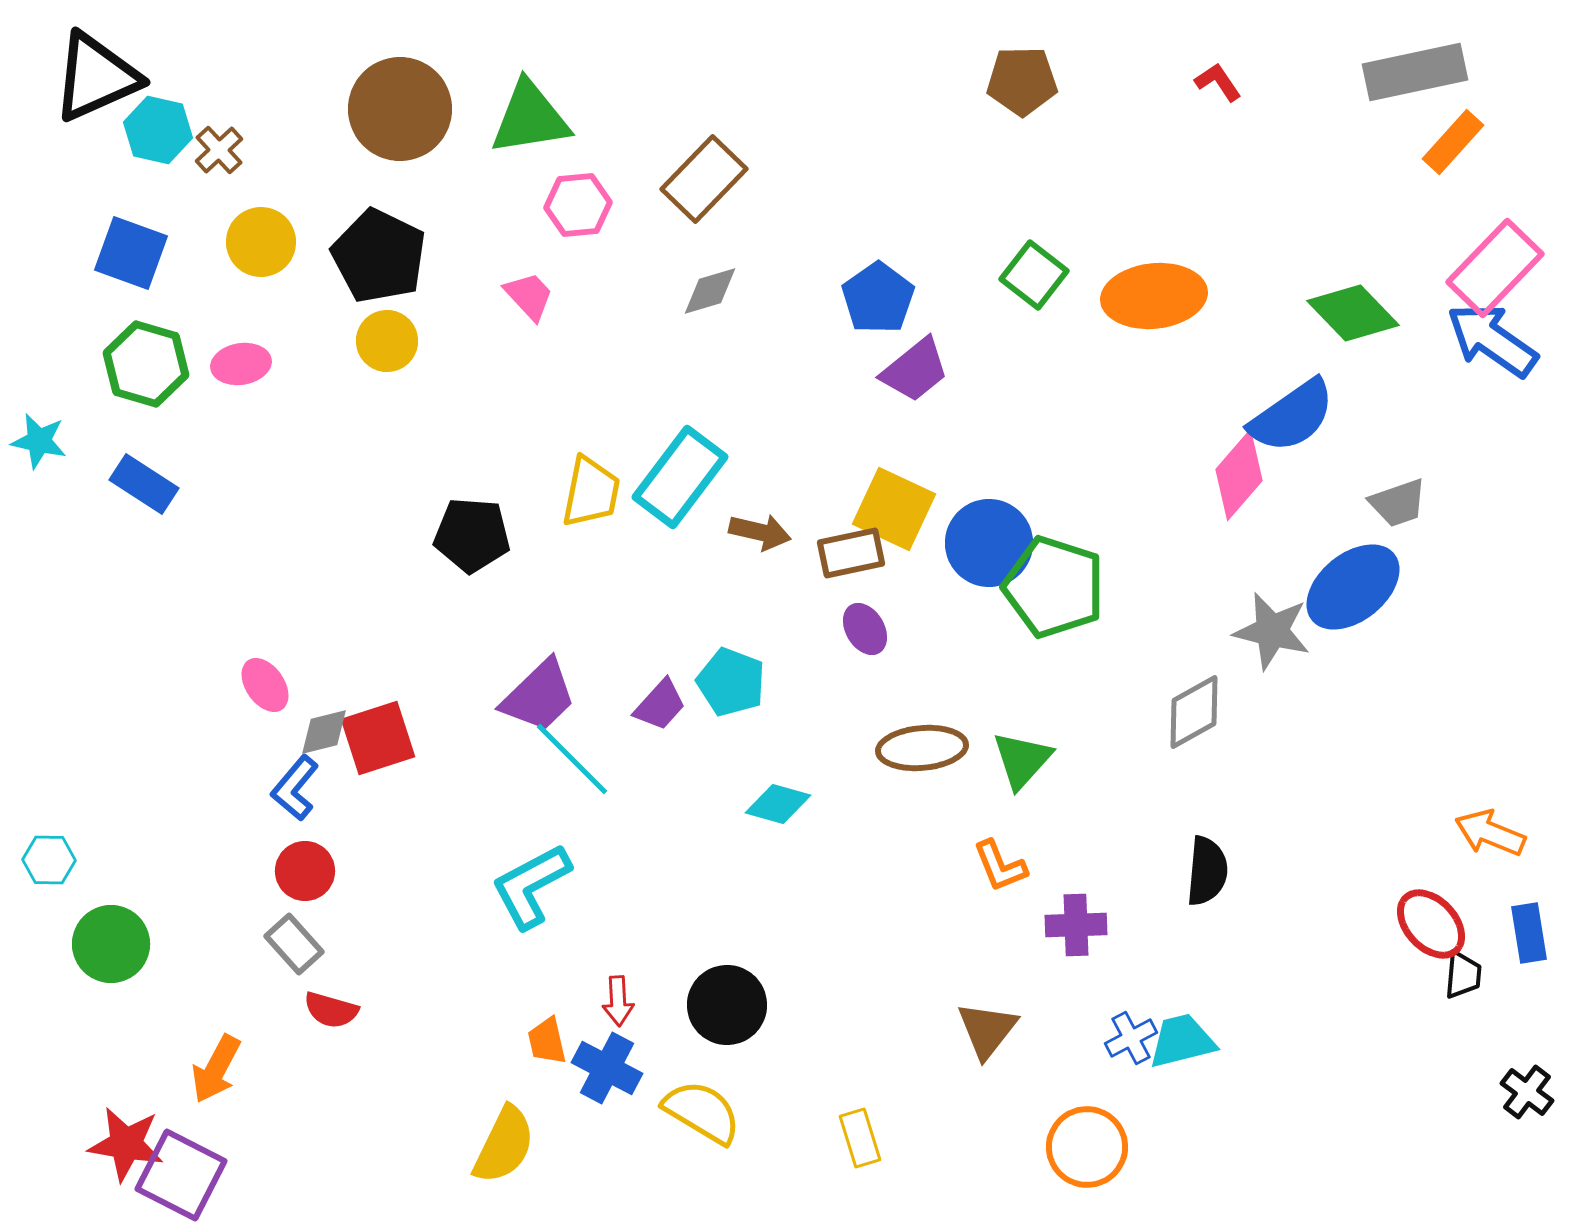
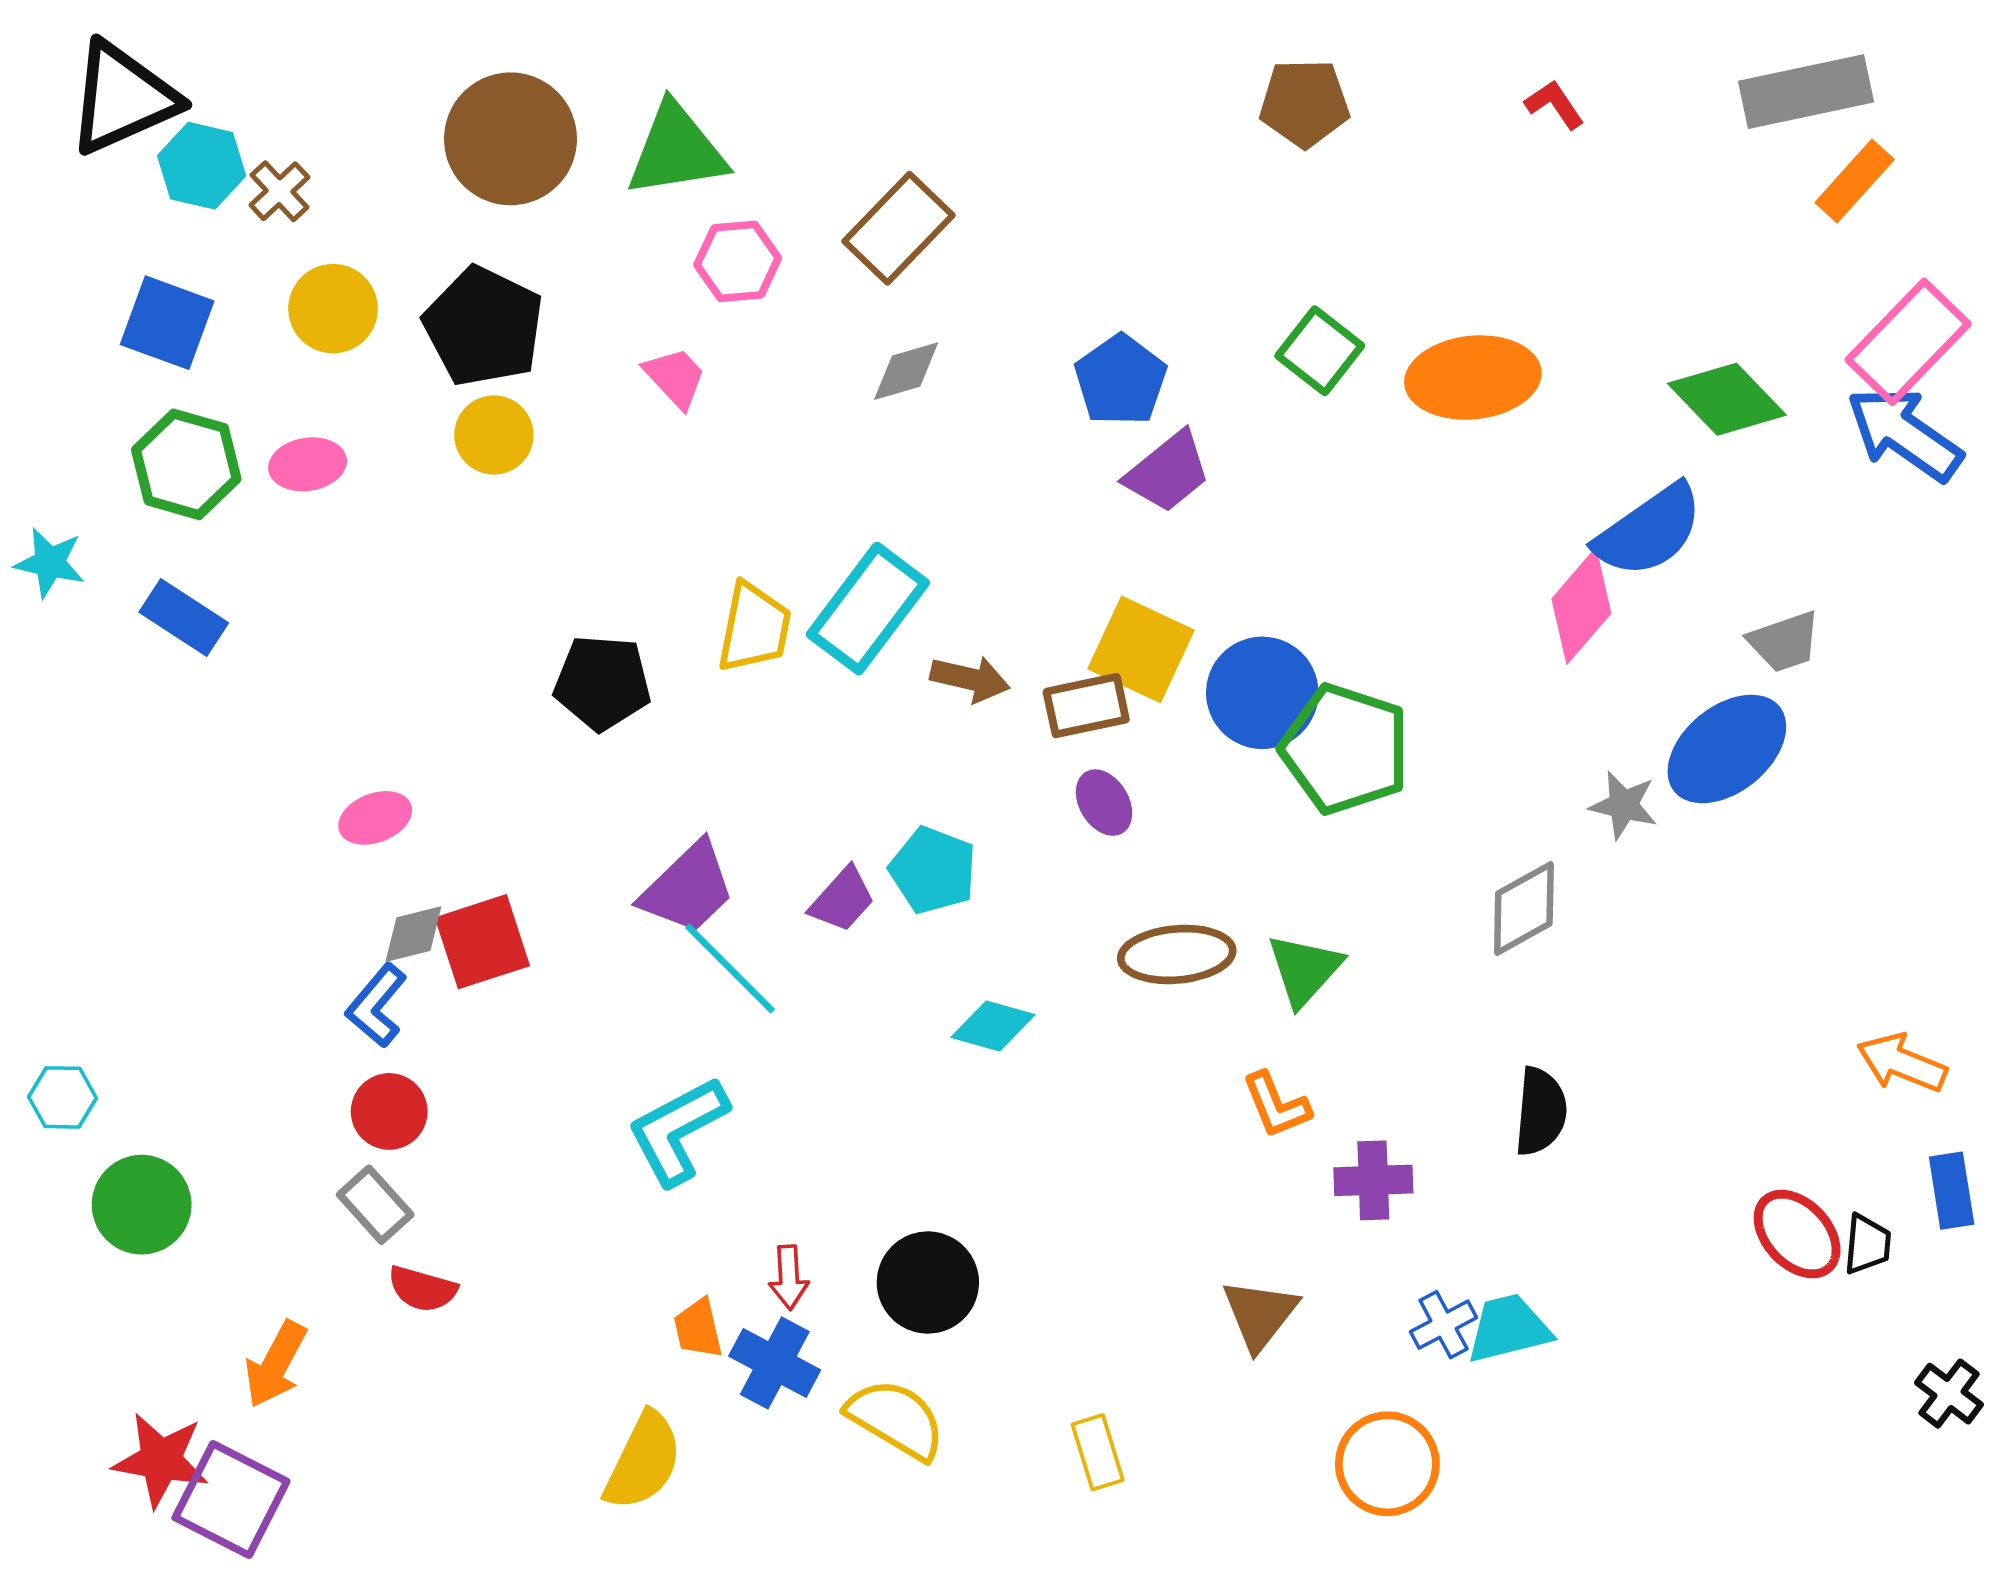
gray star: (1272, 631) -> (1624, 805), size x0.7
pink ellipse: (265, 685) -> (375, 818), moved, turned -76
red ellipse: (1431, 924) -> (1797, 1234), moved

